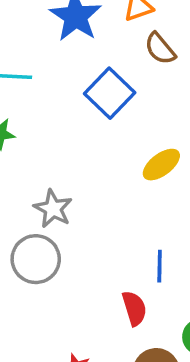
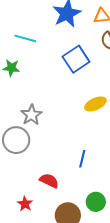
red semicircle: (134, 308) -> (49, 181), moved, turned -60

